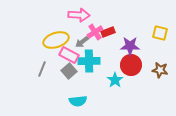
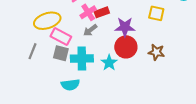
gray arrow: (82, 42) -> (90, 30), moved
cyan cross: (89, 61) -> (82, 58), moved
gray square: (69, 71) -> (61, 53), turned -35

